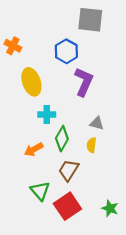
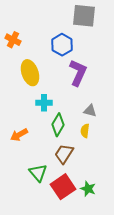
orange arrow: (34, 149) -> (19, 135), moved
green star: (110, 208) -> (88, 189), moved

